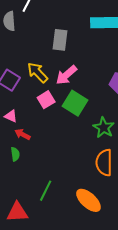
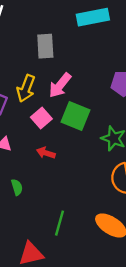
yellow arrow: (37, 73) -> (26, 88), turned -105
red arrow: (23, 134) -> (46, 153), moved

